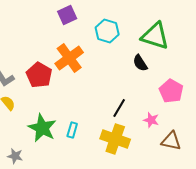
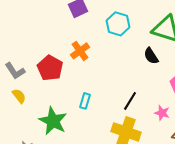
orange cross: (69, 58) -> (80, 51), size x0.7
cyan rectangle: (72, 130) -> (85, 101), moved

